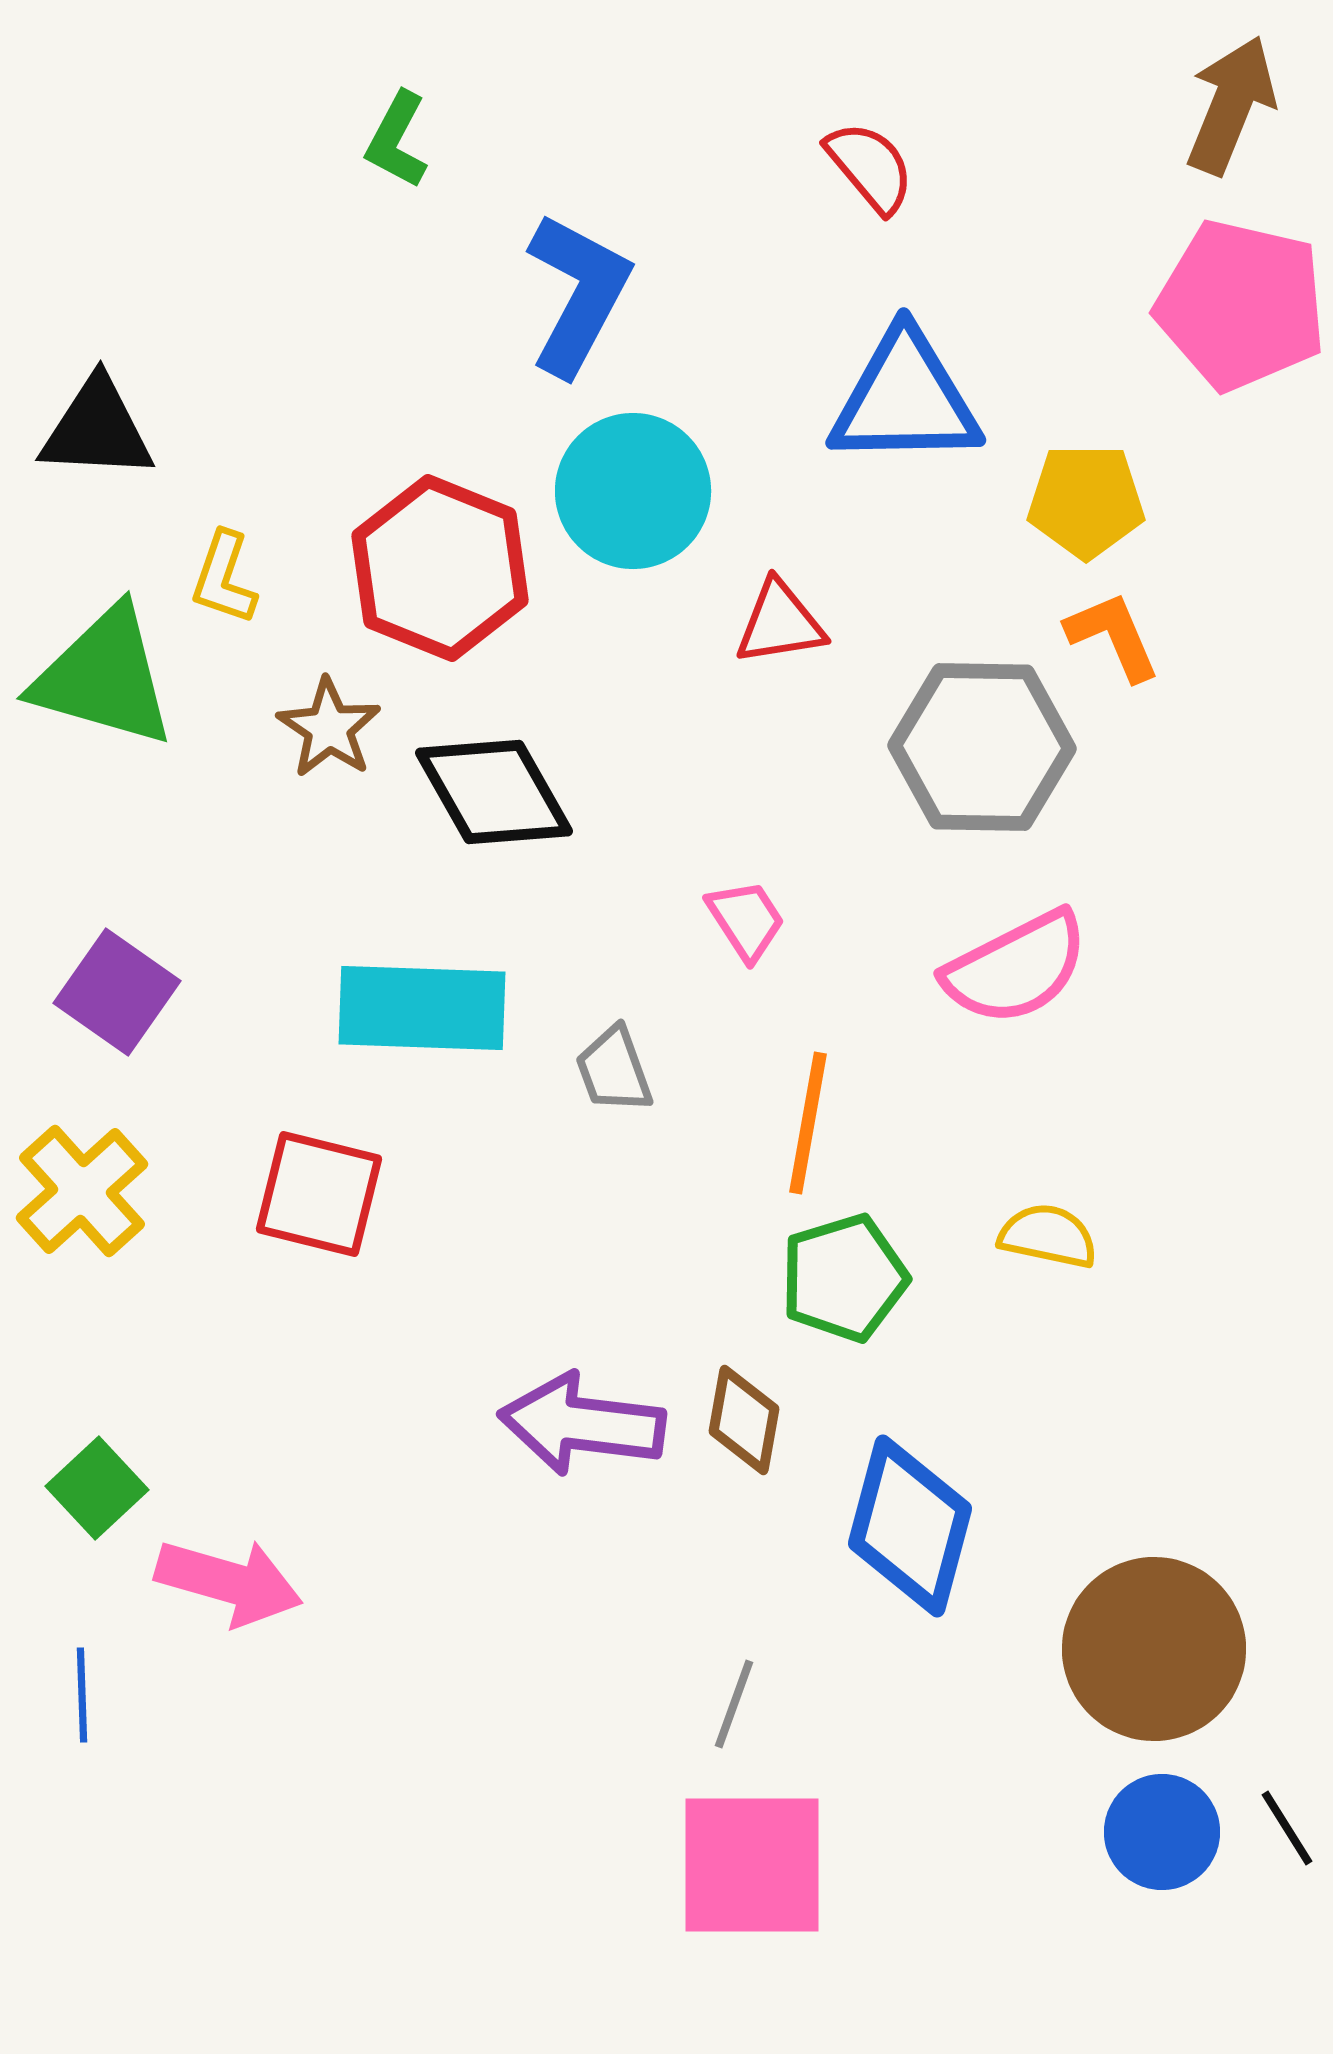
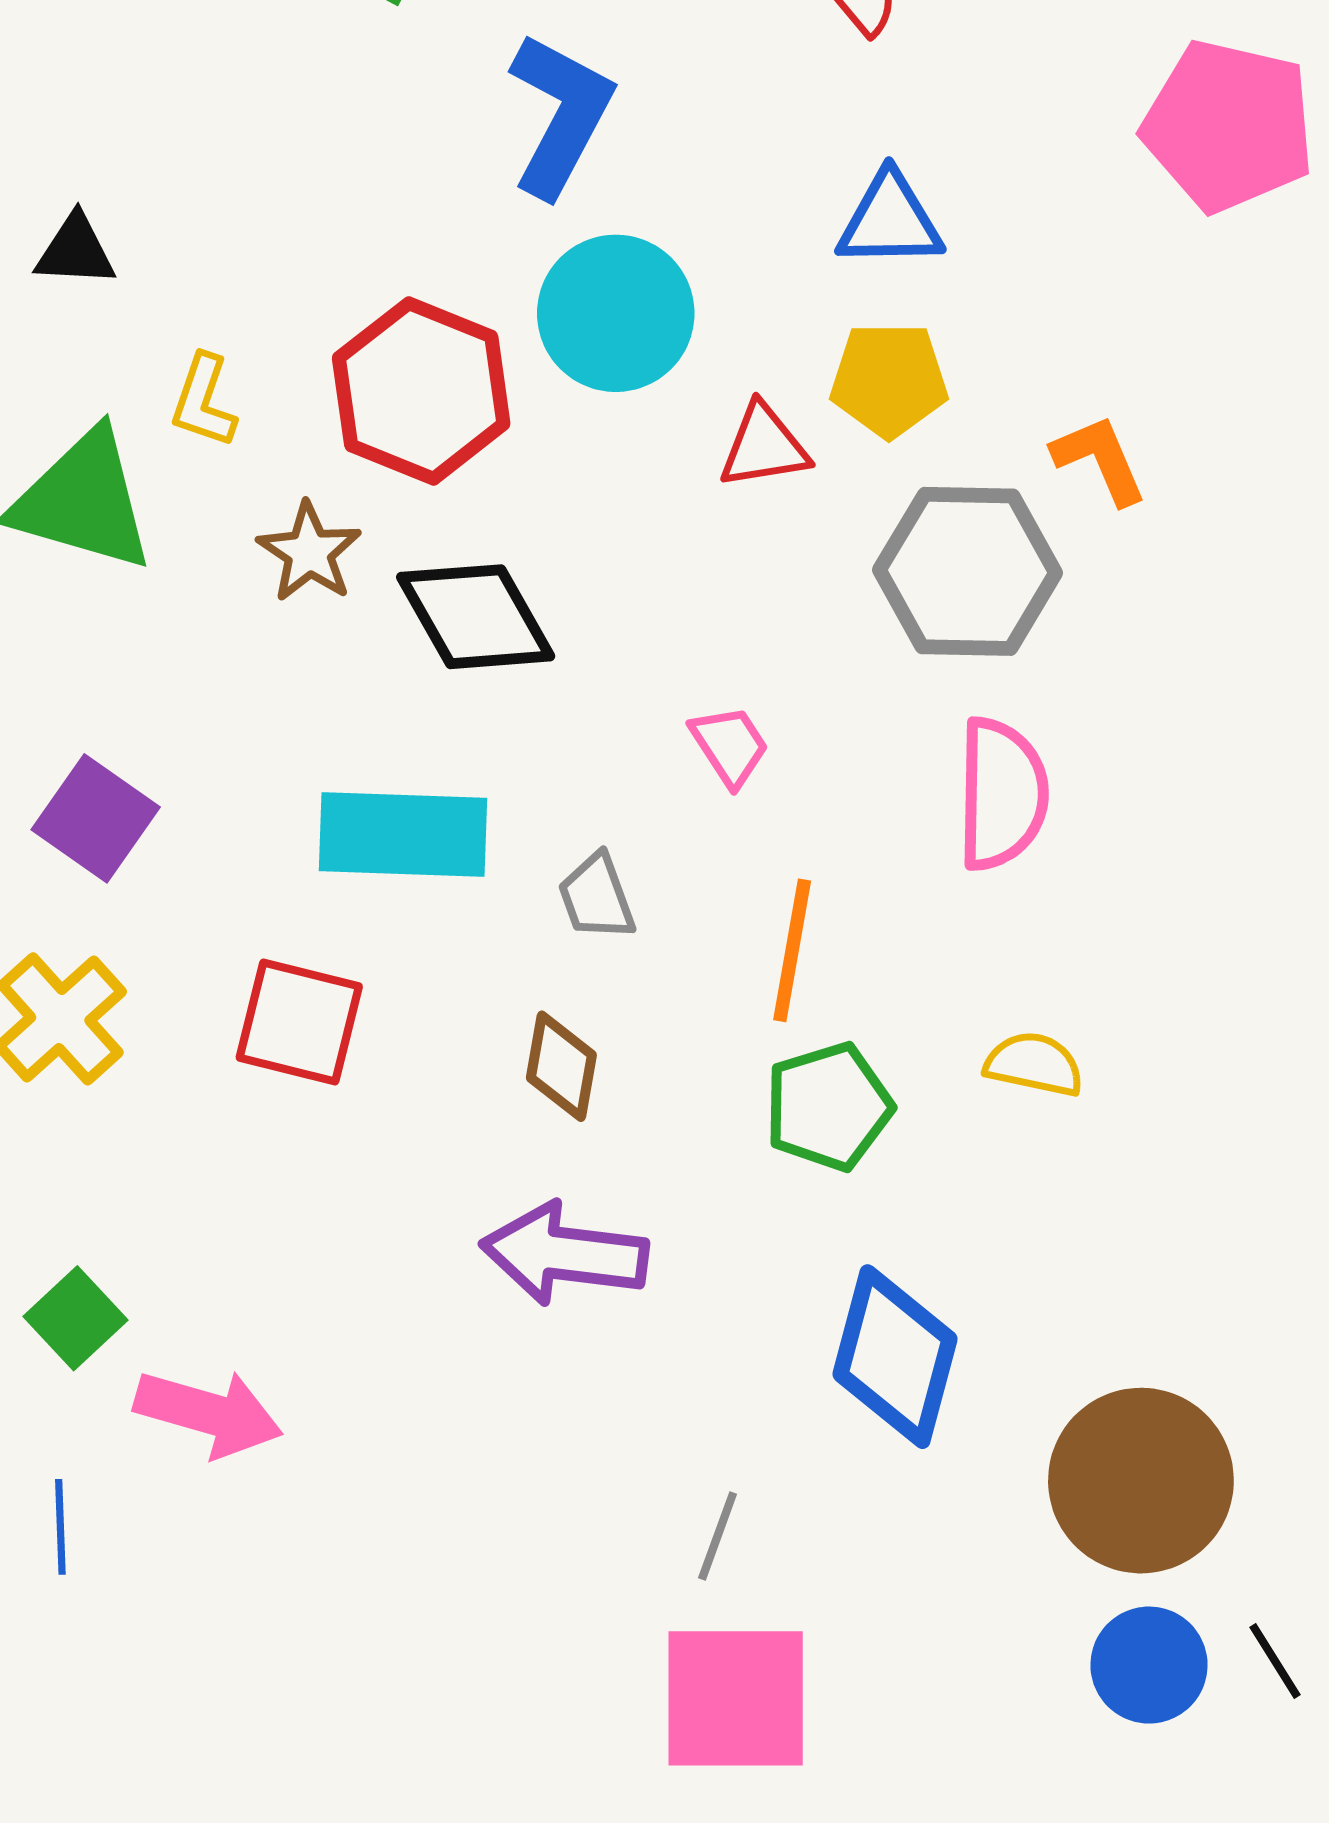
blue triangle: (905, 399) -> (890, 221), size x0.7
black triangle: (97, 429) -> (75, 251), size x0.7
yellow pentagon: (1086, 501) -> (889, 380), moved
pink semicircle: (1016, 968) -> (1002, 794), turned -62
brown diamond: (744, 1420) -> (561, 1066), moved

